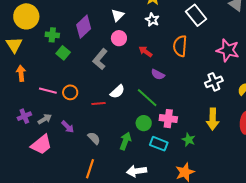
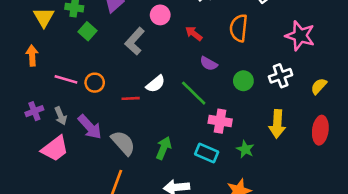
yellow triangle: (14, 45) -> (44, 17), moved
gray arrow: (45, 119) -> (61, 116), turned 96
green circle: (144, 123) -> (243, 81), moved
purple arrow: (68, 127) -> (90, 127), size x1.5
gray semicircle: (94, 138) -> (123, 143), size x1.5

